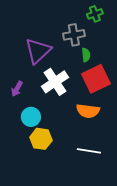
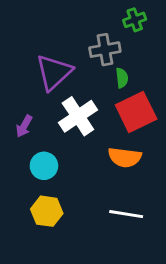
yellow hexagon: (41, 139) -> (47, 211), moved

